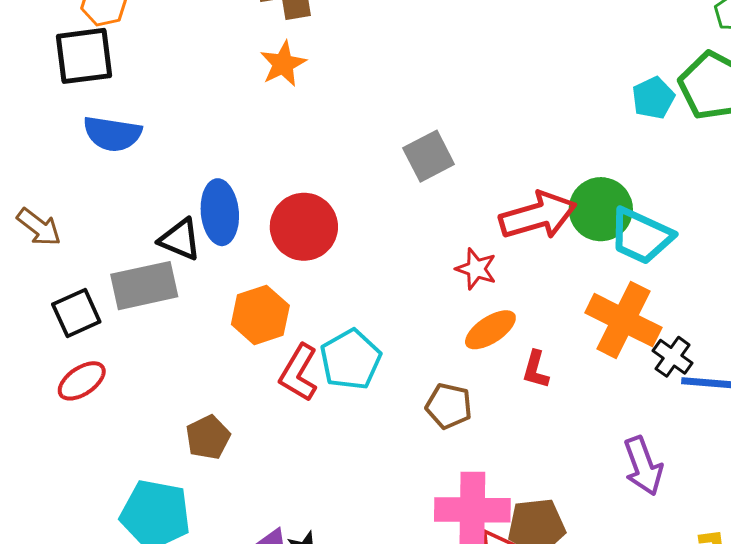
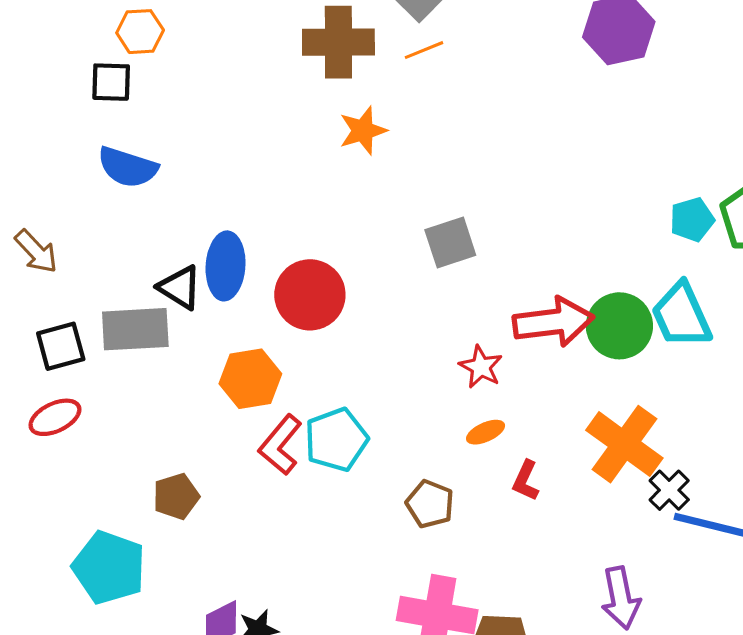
black square: (84, 56) -> (111, 82), size x0.7
orange star: (283, 64) -> (363, 131), moved
cyan trapezoid: (641, 236) -> (681, 315), moved, turned 32
orange ellipse: (490, 330) -> (486, 432), size x0.7

